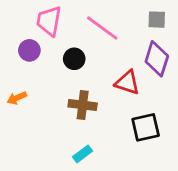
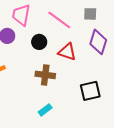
gray square: (157, 20) -> (90, 14), moved
red triangle: (127, 83) -> (67, 52), moved

